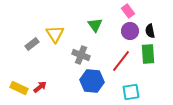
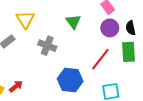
yellow triangle: (55, 34) -> (25, 20), moved
gray cross: (81, 55) -> (47, 46), moved

